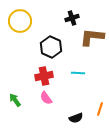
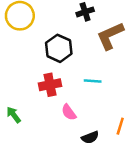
brown L-shape: (92, 37) -> (110, 36), turned -30
pink semicircle: (46, 98) -> (69, 112), moved

